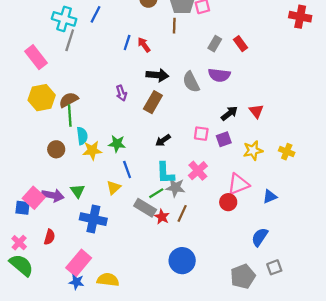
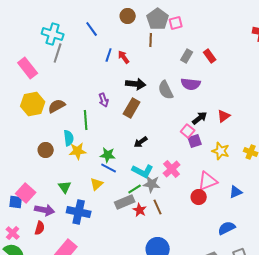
blue line: (96, 14) -> (92, 29), moved, turned -63
red triangle: (256, 111) -> (224, 116), turned 32
green line: (70, 116) -> (86, 120), moved
pink square: (201, 134) -> (188, 131), moved, turned 32
green star: (117, 144) -> (108, 155), moved
yellow star: (253, 150) -> (221, 151), turned 30
blue line: (127, 170) -> (109, 168), turned -42
cyan L-shape: (165, 173) -> (143, 171), turned -60
purple arrow: (53, 195) -> (45, 210), moved
gray rectangle: (145, 208) -> (125, 202), turned -54
brown line: (182, 213) -> (158, 207), turned -49
blue semicircle: (260, 237) -> (227, 228), turned 30

